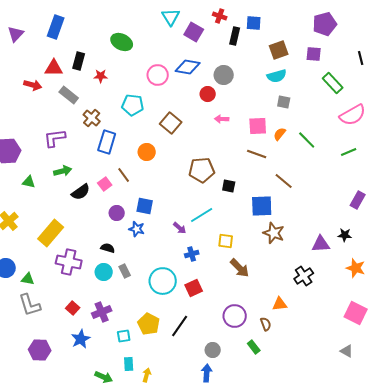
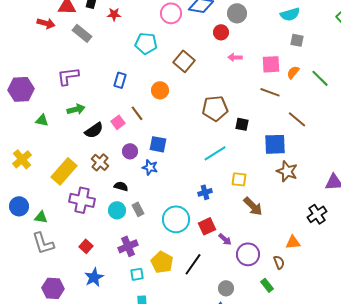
brown cross: (92, 118) -> (100, 162), moved
blue rectangle: (107, 142) -> (120, 80), size x0.7
purple arrow: (180, 228) -> (225, 239), moved
purple cross: (102, 312) -> (128, 246), moved

